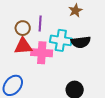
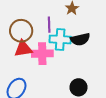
purple line: (40, 24) -> (49, 25), moved
brown circle: (23, 28) -> (21, 31), size x1.5

